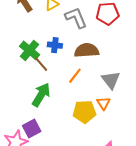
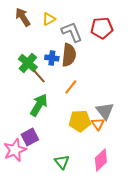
brown semicircle: (87, 50) -> (69, 55), moved, turned 100
gray triangle: (111, 80) -> (105, 111), moved
orange triangle: (103, 103) -> (98, 124), moved

